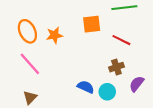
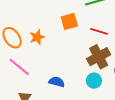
brown cross: (116, 67) -> (99, 57), size x1.6
blue semicircle: (86, 87) -> (57, 82), moved

